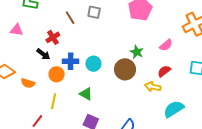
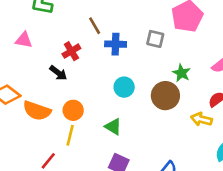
gray square: (94, 12) -> (155, 39), moved
blue cross: (71, 61) -> (116, 44), moved
orange circle: (57, 74) -> (73, 110), moved
orange semicircle: (28, 83) -> (37, 111), size x1.5

